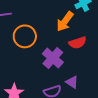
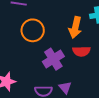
orange arrow: (65, 21) -> (75, 27), turned -40

